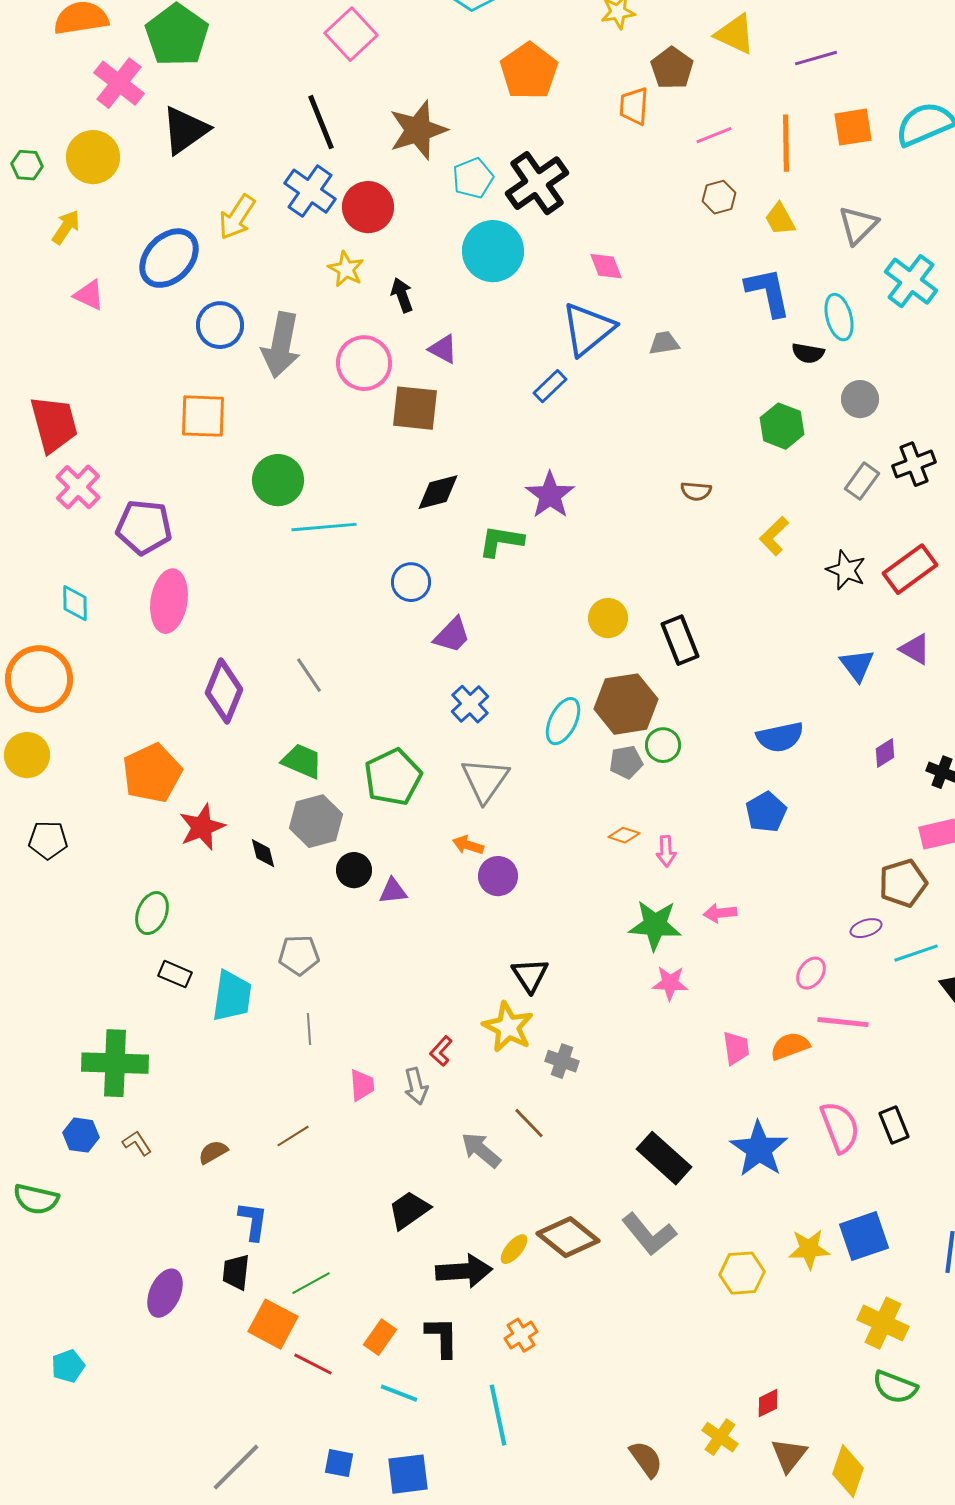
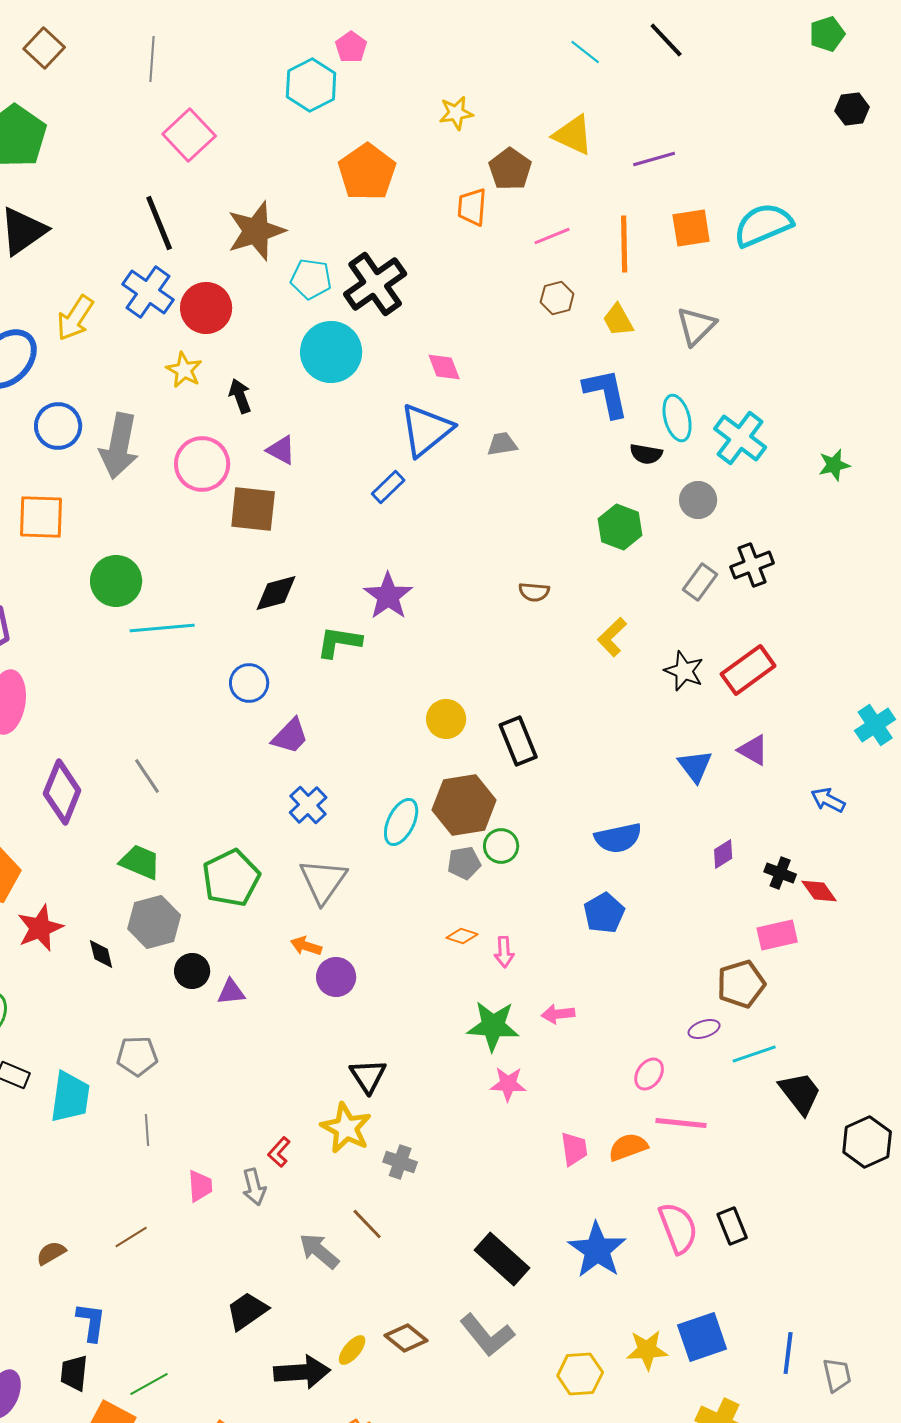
cyan pentagon: (473, 178) -> (311, 279), turned 30
cyan cross: (911, 281) -> (740, 438), moved
brown diamond: (568, 1237) -> (406, 1338), size x0.7

